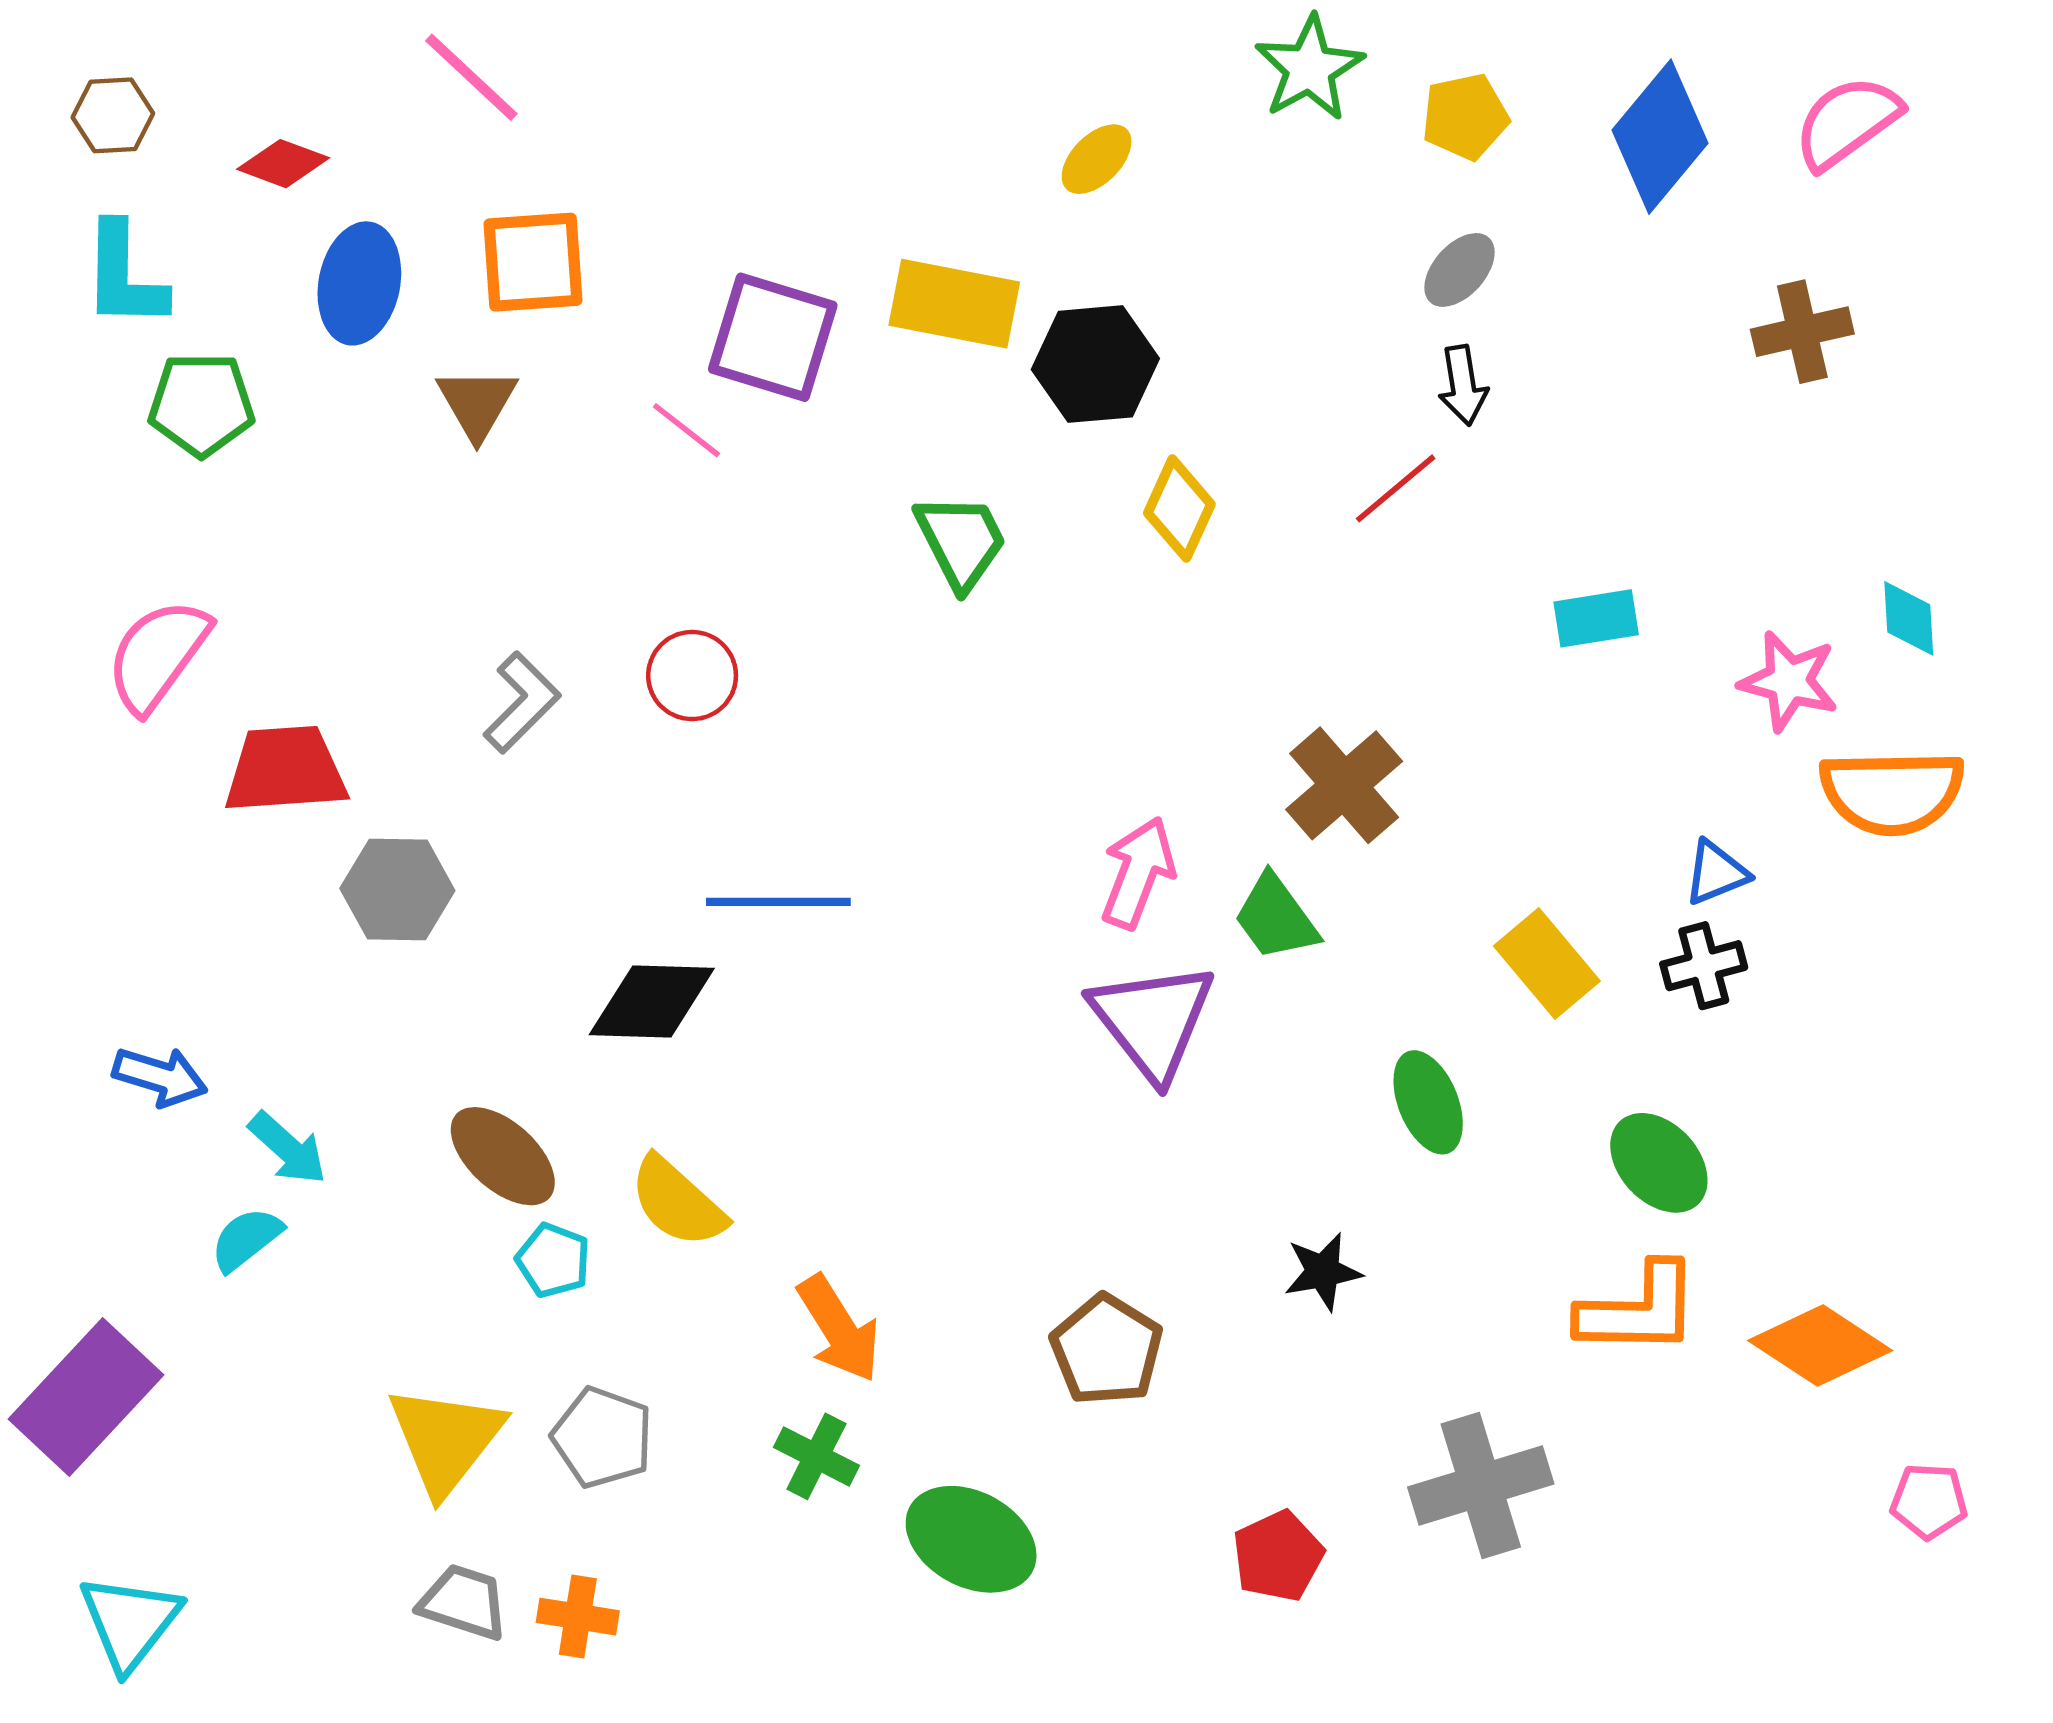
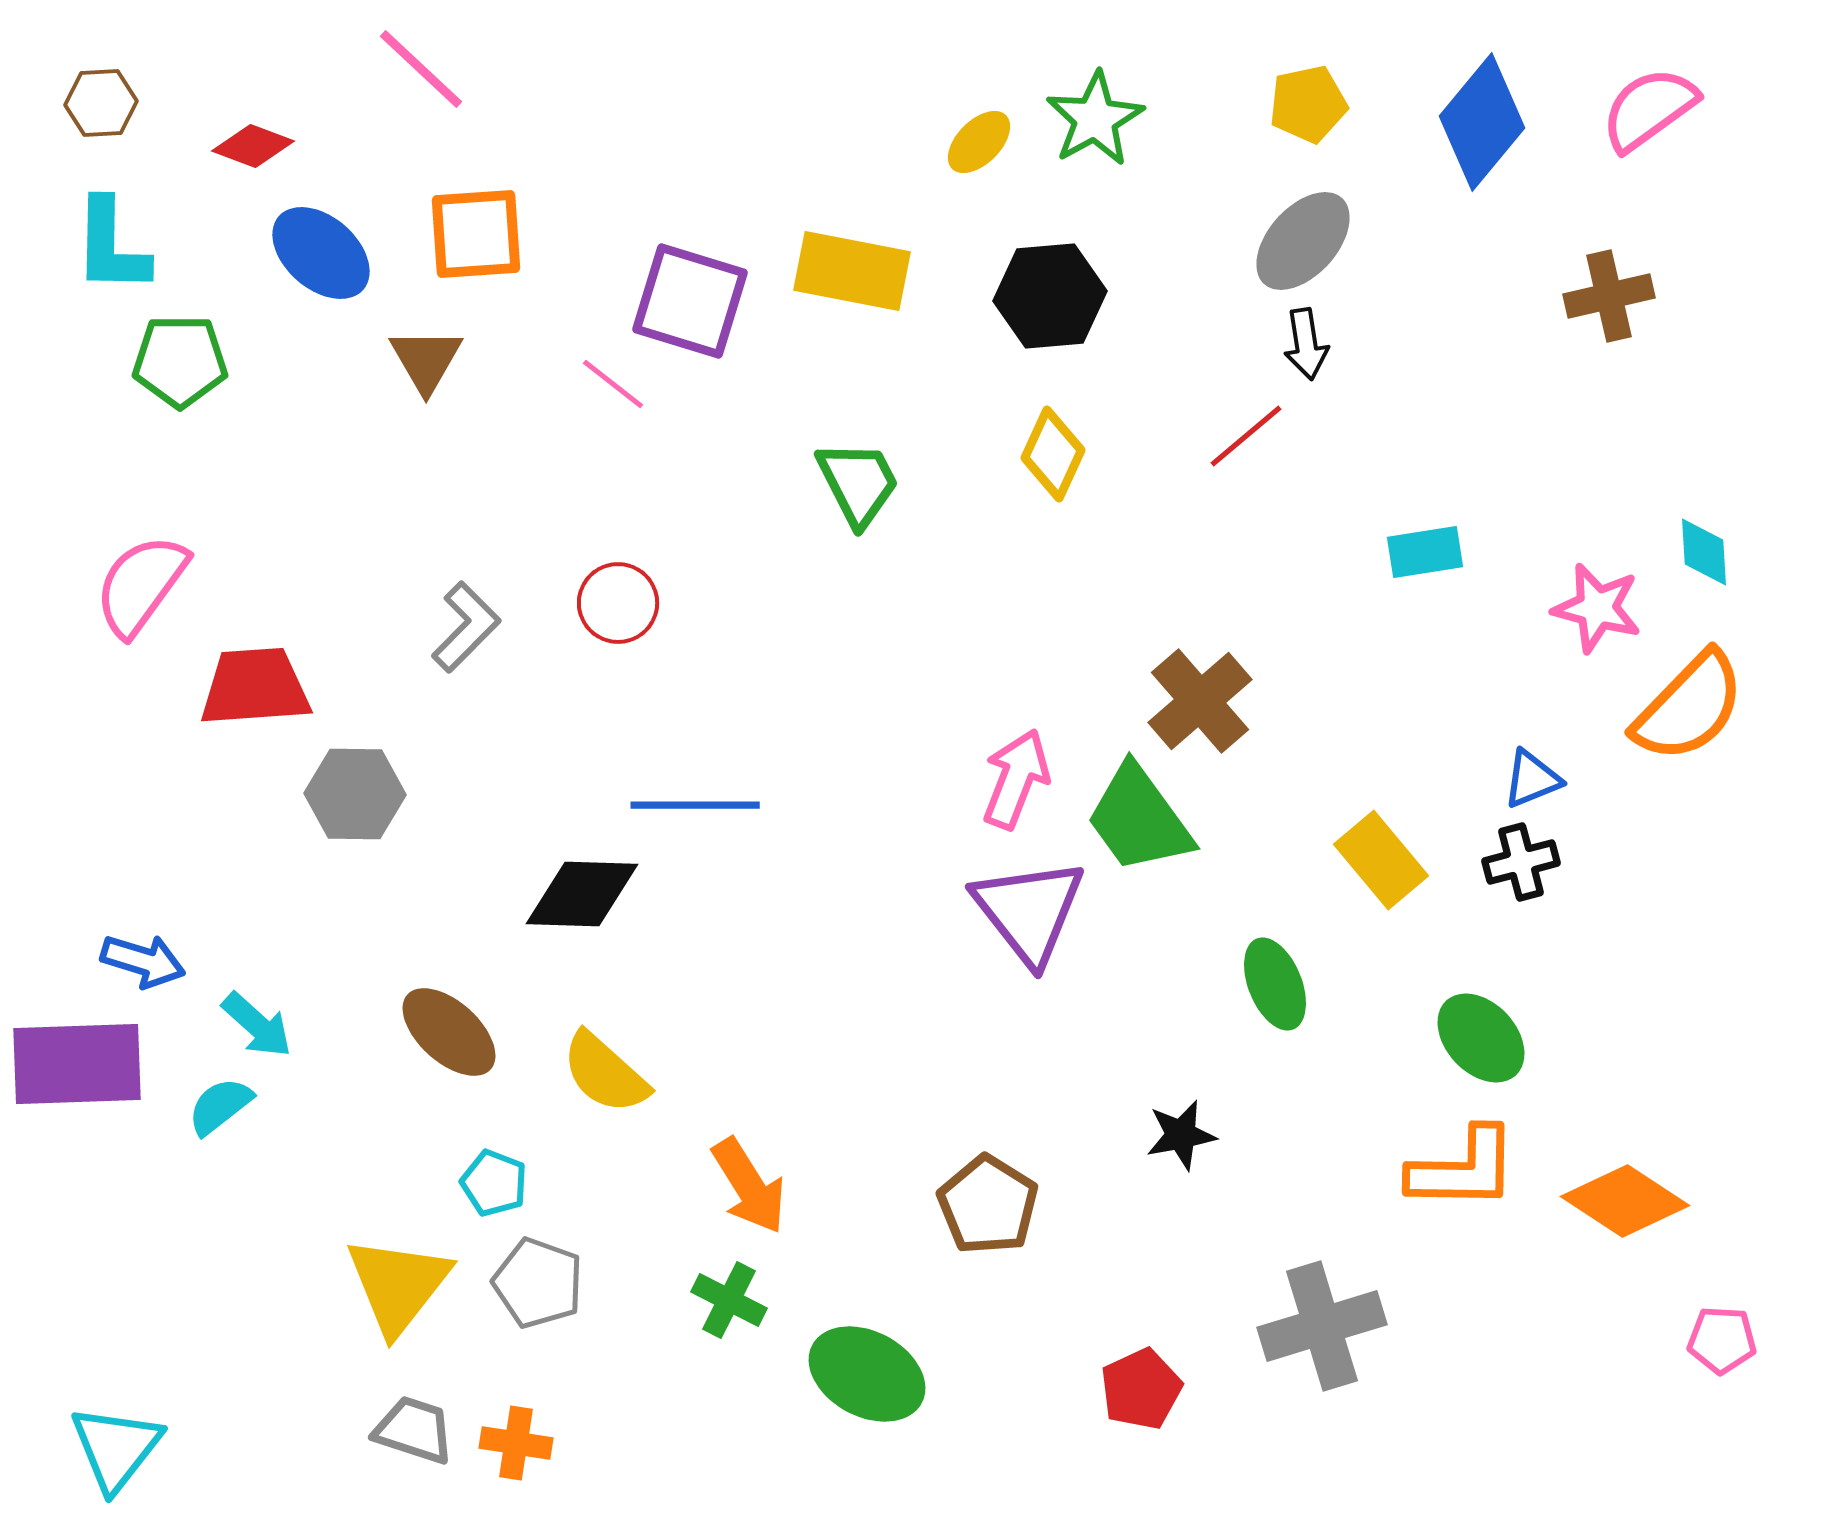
green star: (1309, 68) -> (1095, 119), moved
gray ellipse: (1459, 270) -> (1303, 241), size x1.5
blue ellipse: (359, 283) -> (321, 253), turned -60
black hexagon: (1095, 364) -> (1050, 296), moved
orange semicircle: (1892, 792) -> (1689, 707), turned -45
green trapezoid: (1276, 918) -> (1139, 819), size x1.4
cyan pentagon: (553, 1260) -> (494, 1183), moved
purple rectangle: (86, 1397) -> (77, 1064), moved, turned 45

